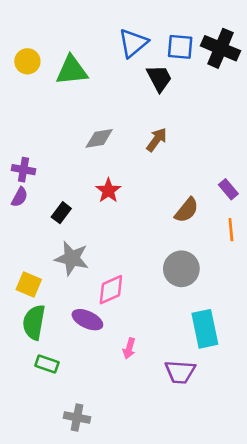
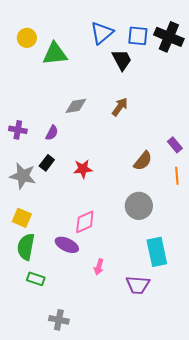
yellow circle: (27, 61) -> (27, 38), moved
red star: (108, 191) -> (83, 169), moved, turned 30
purple semicircle: (20, 197) -> (52, 133), moved
gray star: (72, 258) -> (23, 176), moved

